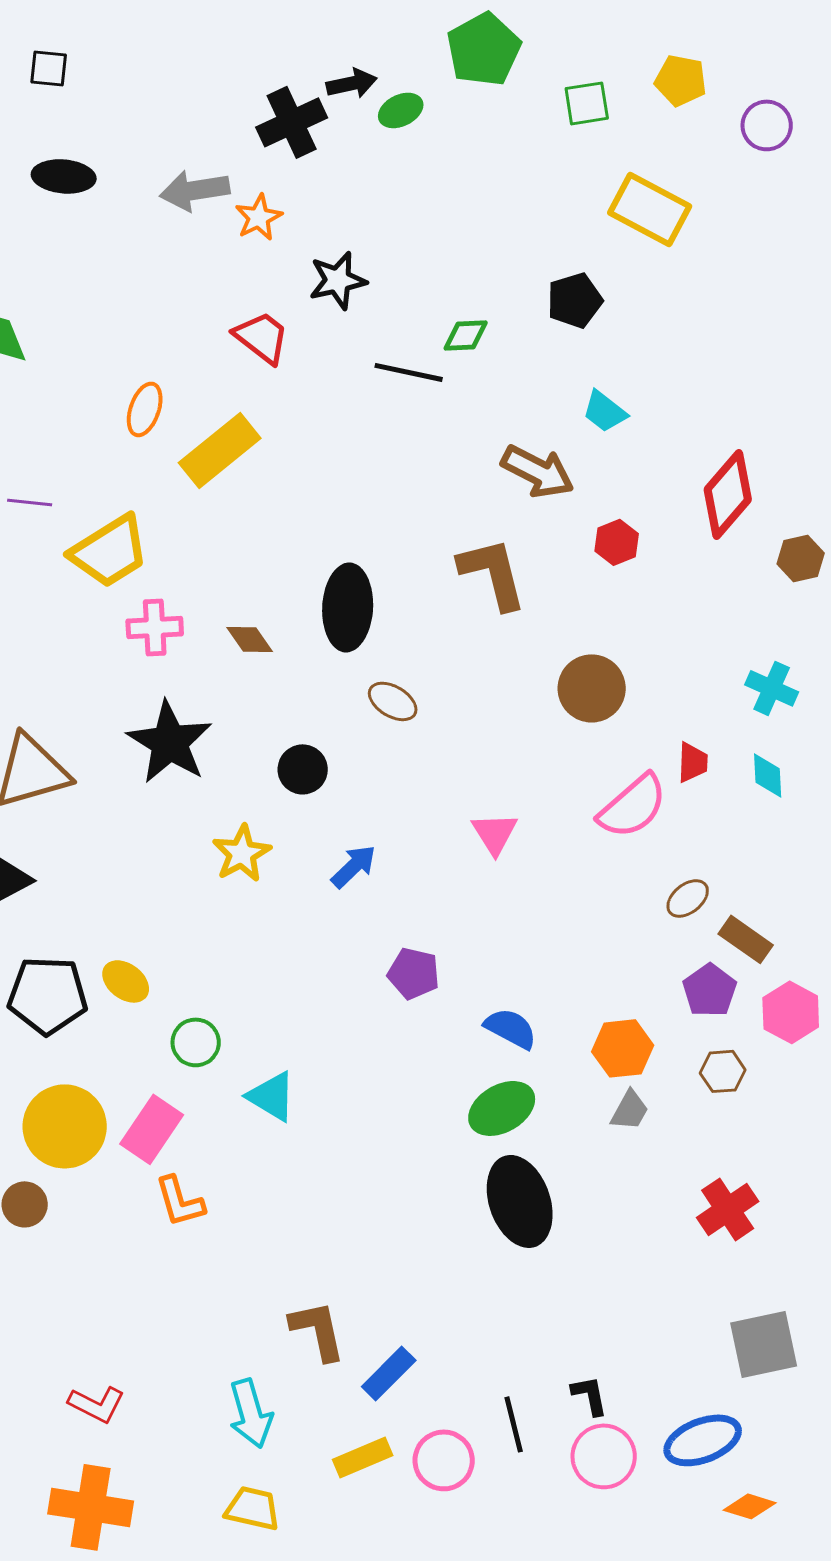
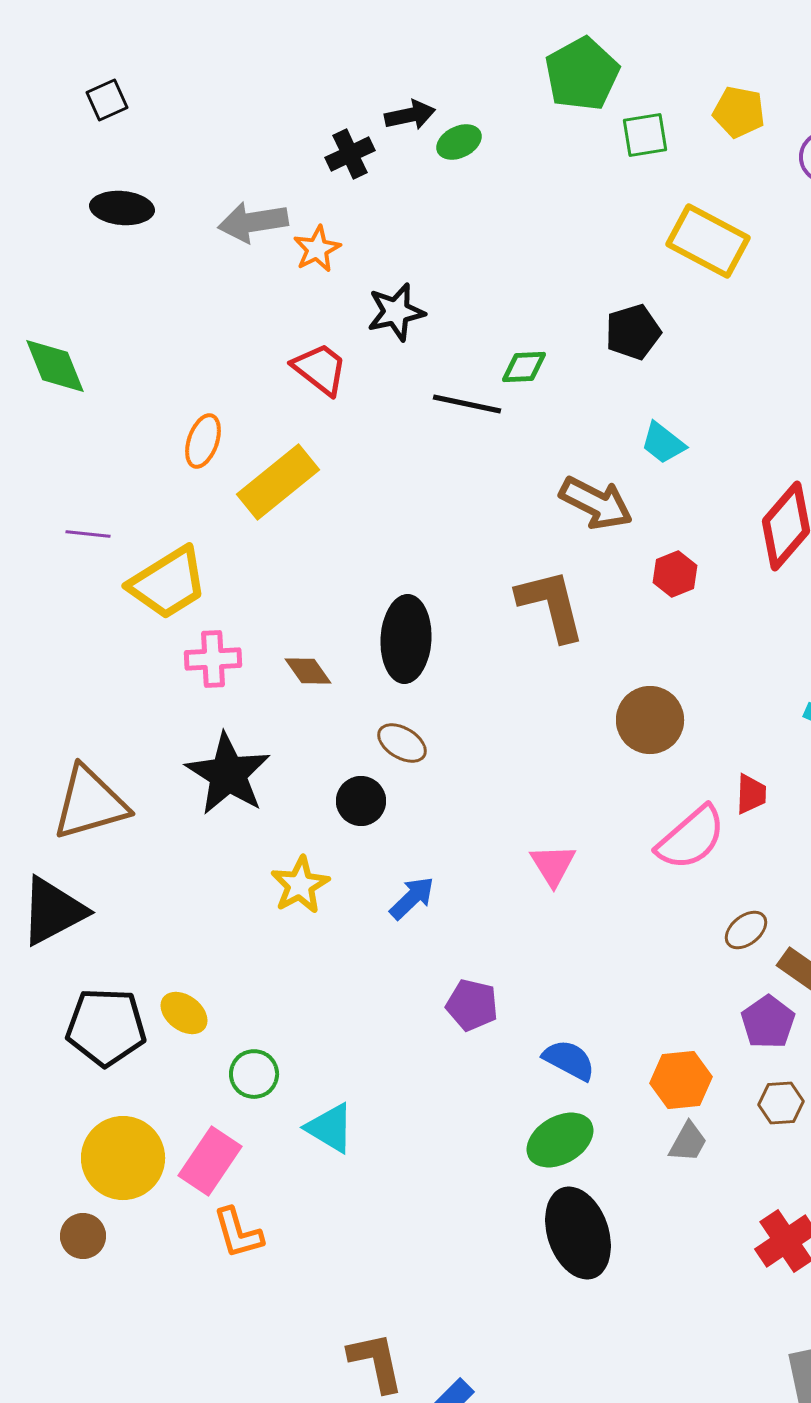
green pentagon: (484, 49) -> (582, 74), moved
black square: (49, 68) -> (107, 100), turned -30
black cross: (292, 122) -> (350, 154), size x0.7
brown ellipse: (393, 701) -> (402, 743), moved

